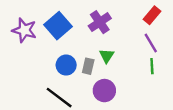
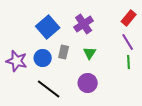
purple star: (24, 30) -> (17, 61), moved
blue circle: (66, 65) -> (43, 58), moved
gray rectangle: (88, 66) -> (64, 52), moved

